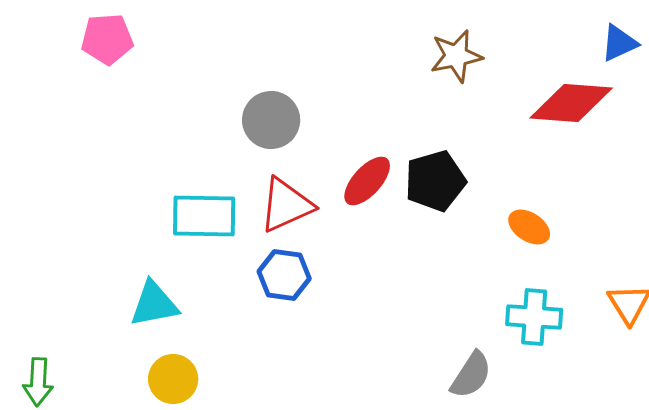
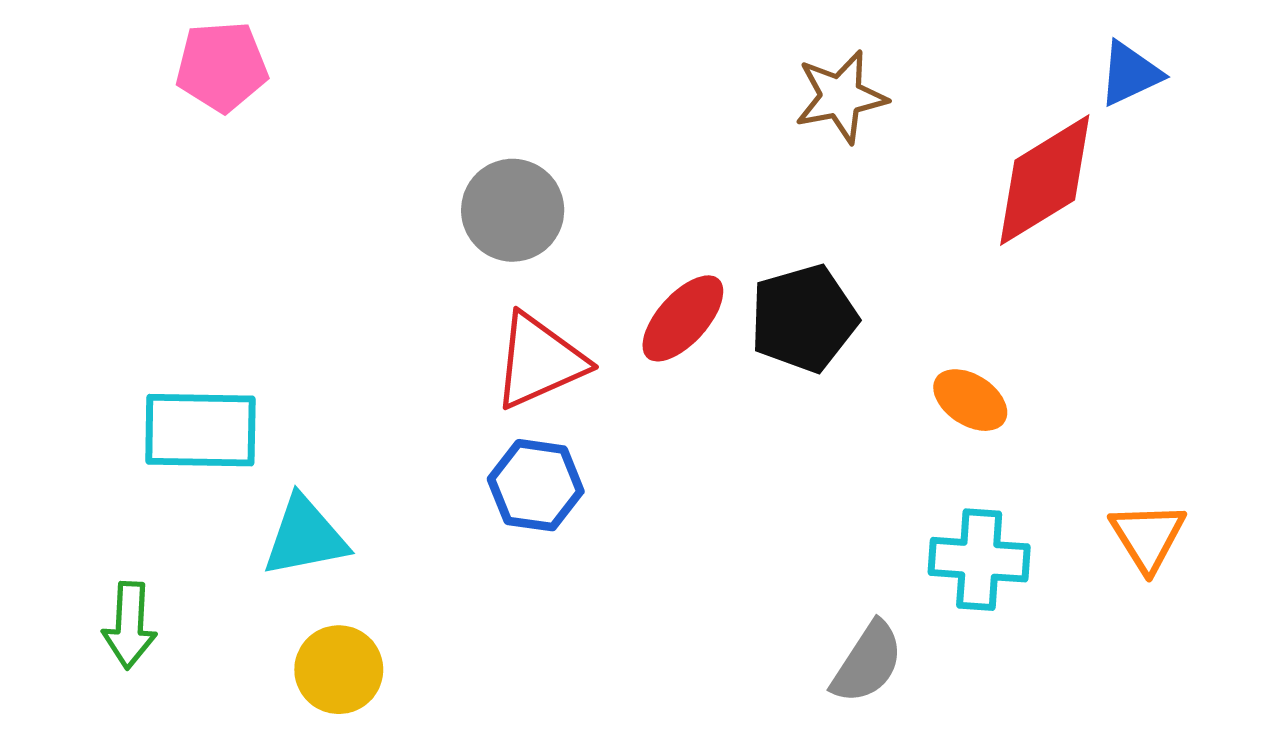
red diamond: (571, 103) -> (1045, 180), turned -36
cyan rectangle: (204, 216) -> (200, 430), moved
green arrow: (38, 382) -> (129, 625), moved

